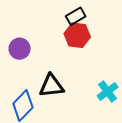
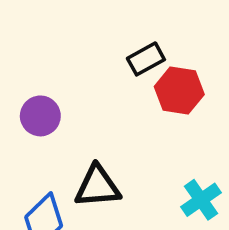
red hexagon: (77, 35) -> (179, 91), moved

